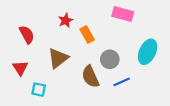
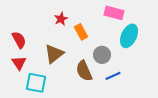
red semicircle: (27, 35) -> (19, 40), moved
cyan ellipse: (148, 52) -> (129, 36), moved
cyan square: (39, 90) -> (36, 83), size x1.5

